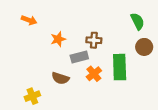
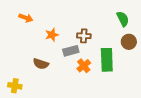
brown semicircle: (60, 78) -> (41, 64), moved
yellow cross: (32, 96) -> (15, 86), moved, turned 32

